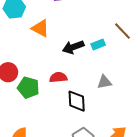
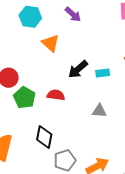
black arrow: (73, 47) -> (78, 69), turned -35
black diamond: (77, 101) -> (44, 137), moved

